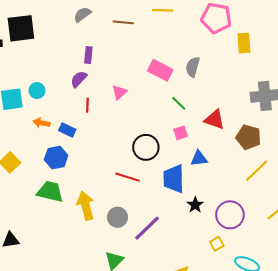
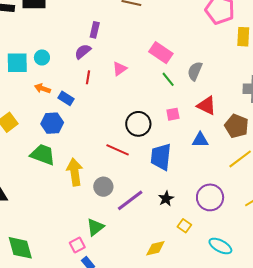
gray semicircle: (193, 67) -> (195, 71), moved
green line: (179, 103) -> (168, 79), moved
blue triangle: (199, 158) -> (200, 140), moved
black star: (195, 205) -> (166, 199), moved
yellow square: (217, 244) -> (184, 226), moved, turned -32

